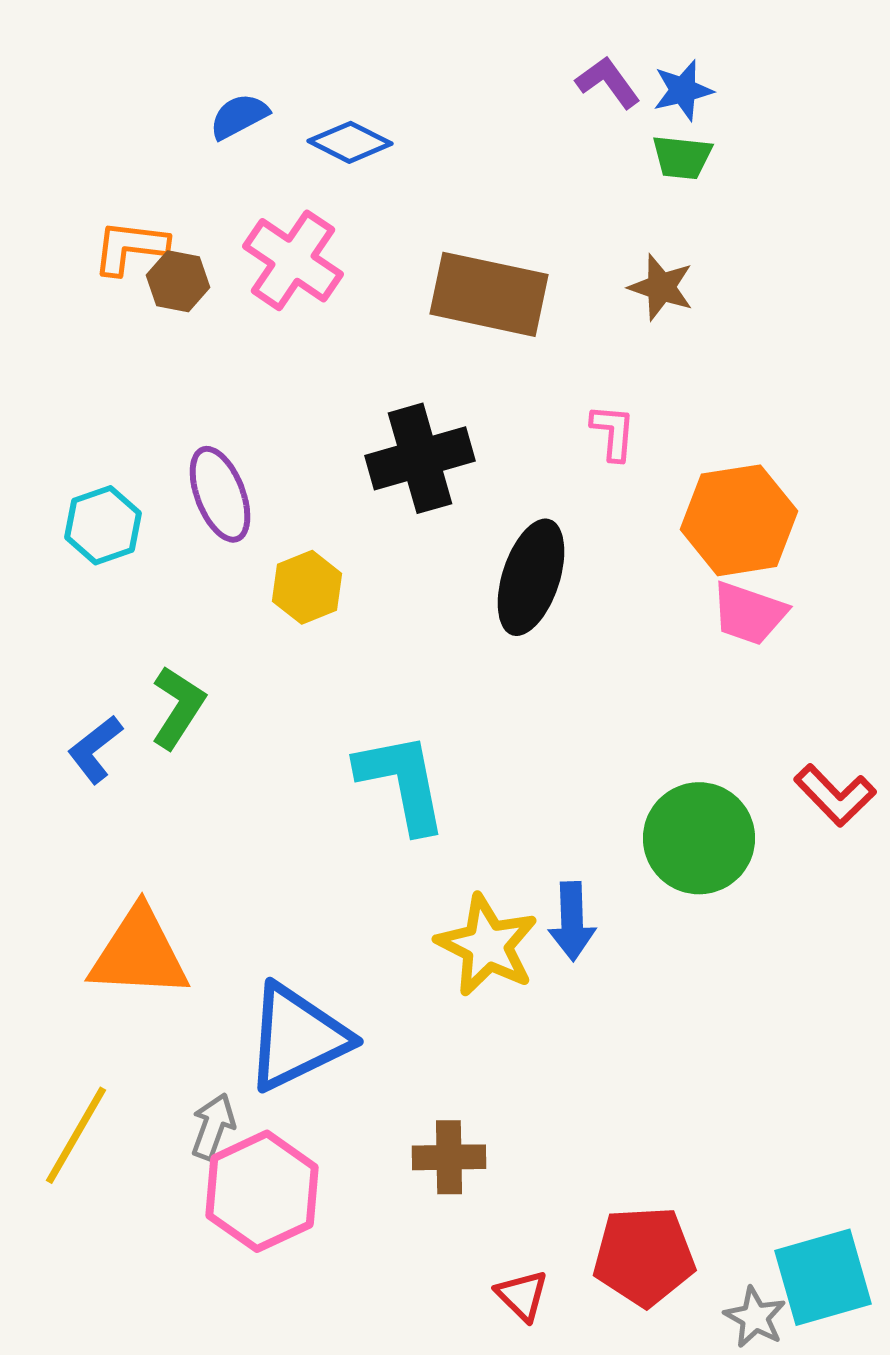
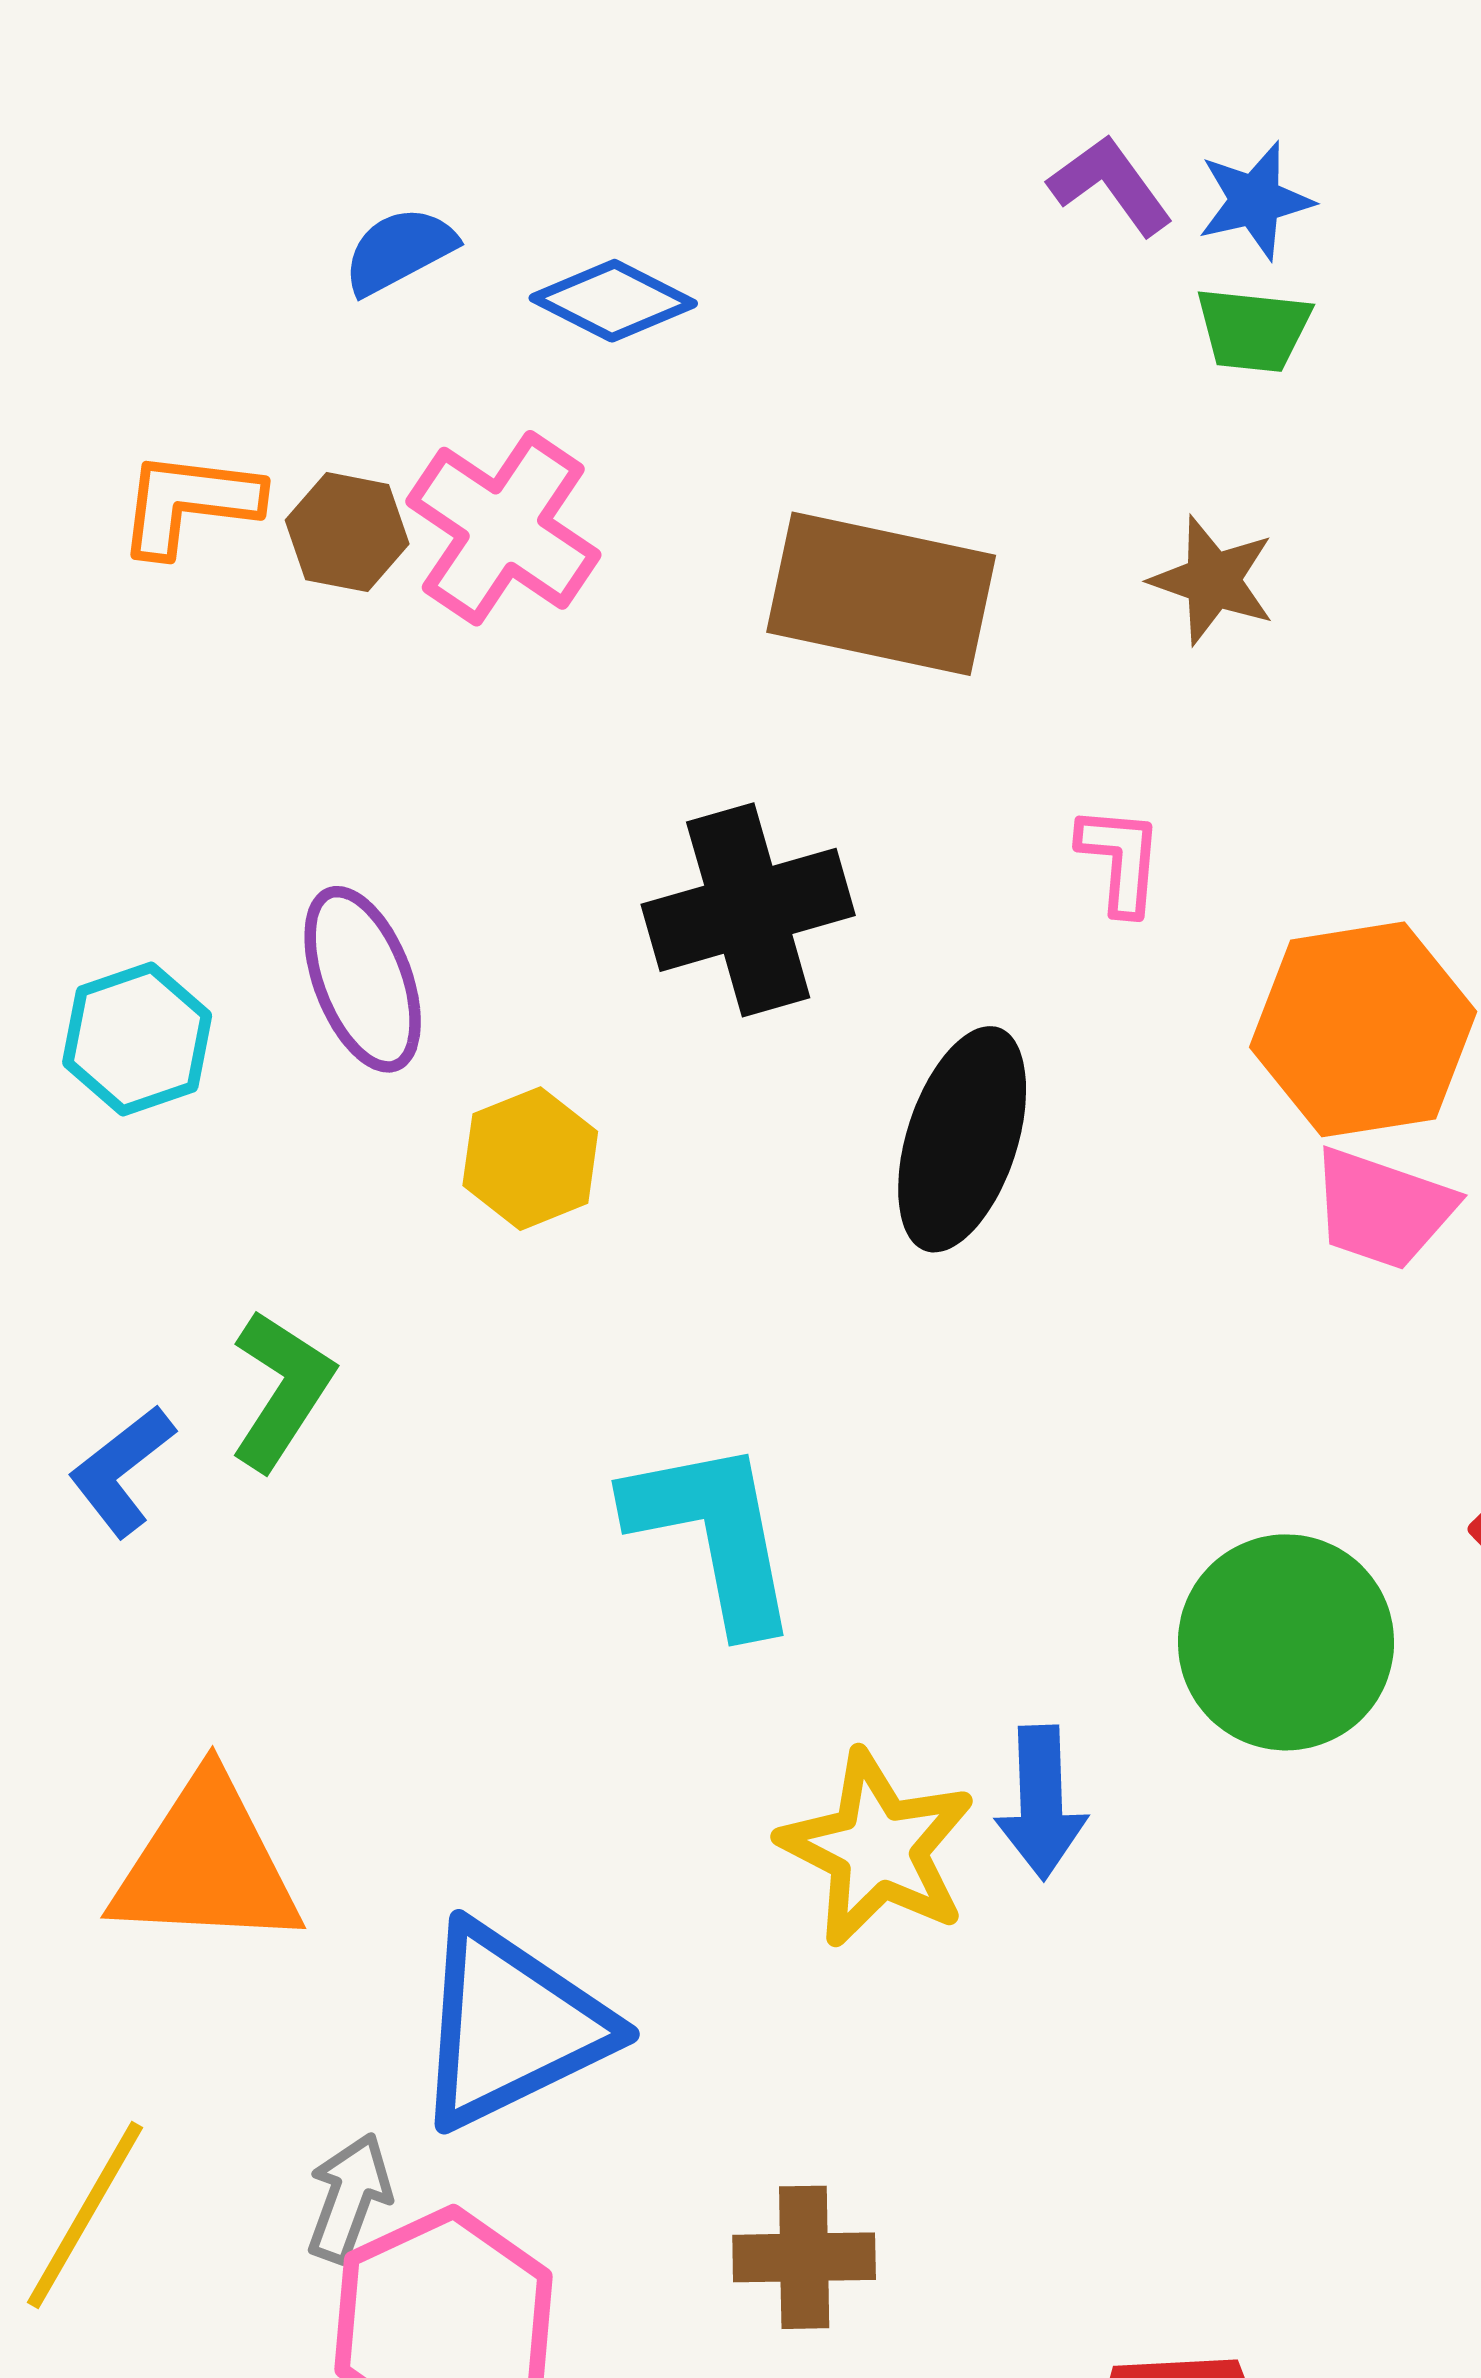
brown hexagon: (178, 281) -> (347, 532), moved

